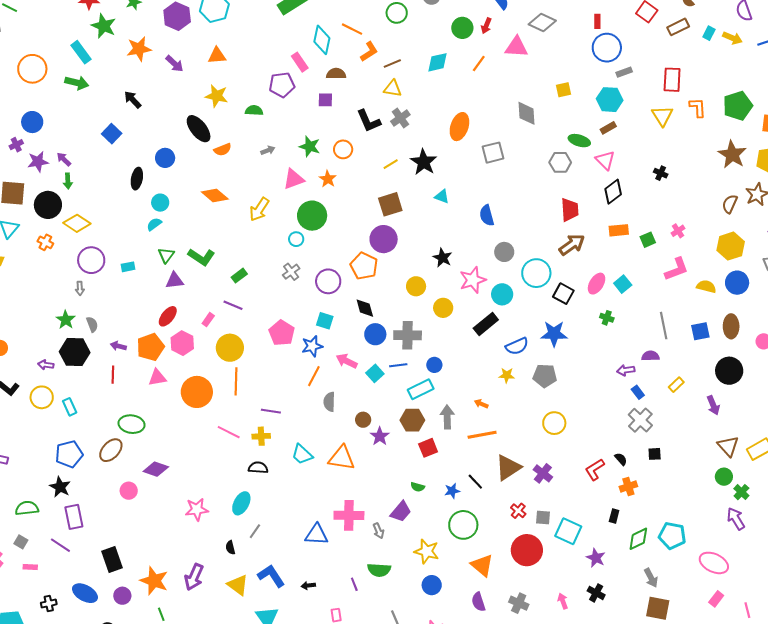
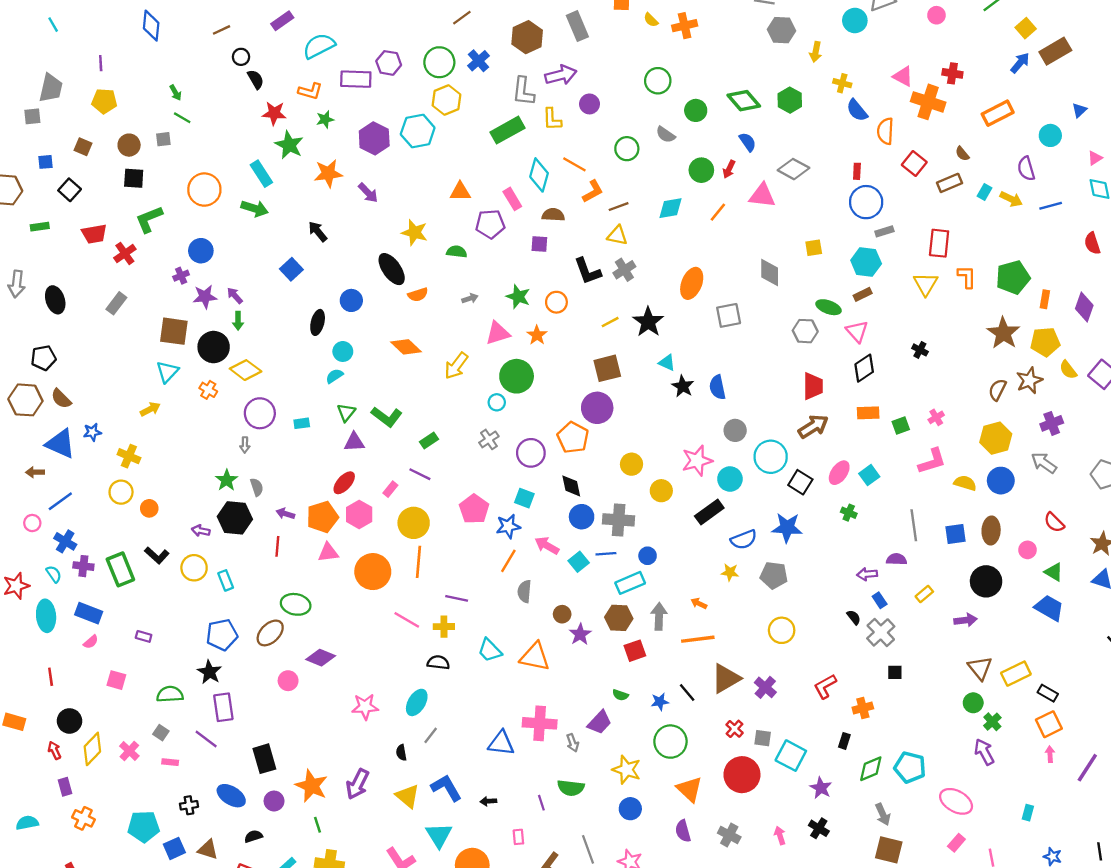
orange triangle: (217, 56) -> (460, 192), moved
black star: (443, 258) -> (683, 386), moved
purple arrow: (713, 405) -> (966, 620), turned -78
black semicircle: (621, 459) -> (854, 617), moved

